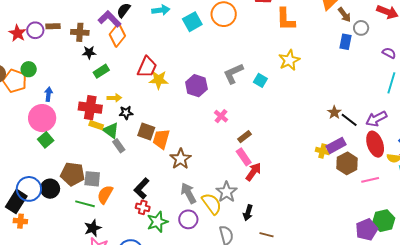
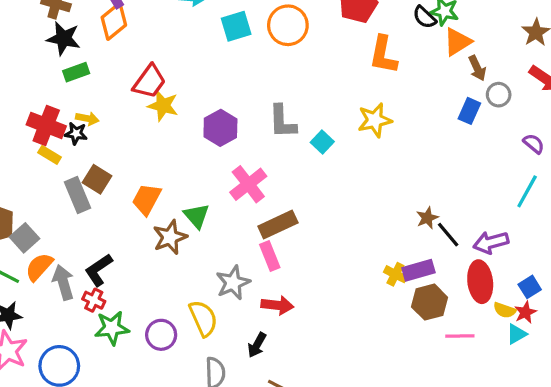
black star: (89, 52) -> (64, 38), size x1.5
gray L-shape: (233, 73) -> (282, 122), turned -80
black star: (126, 113) -> (76, 133), moved
pink cross: (221, 116) -> (248, 184), size x1.6
green triangle: (111, 130) -> (196, 216), moved
brown square: (146, 132) -> (97, 179), moved
brown rectangle: (244, 137) -> (278, 225), size x1.6
gray rectangle: (119, 146) -> (78, 195), size x1.5
red arrow: (253, 172) -> (277, 305), moved, turned 48
gray square: (92, 179) -> (24, 238), turned 30
gray star: (226, 192) -> (233, 283), moved
gray arrow: (188, 193) -> (63, 282), moved

